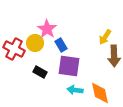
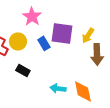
pink star: (47, 29) -> (32, 16), moved
purple square: (69, 66) -> (62, 33), moved

